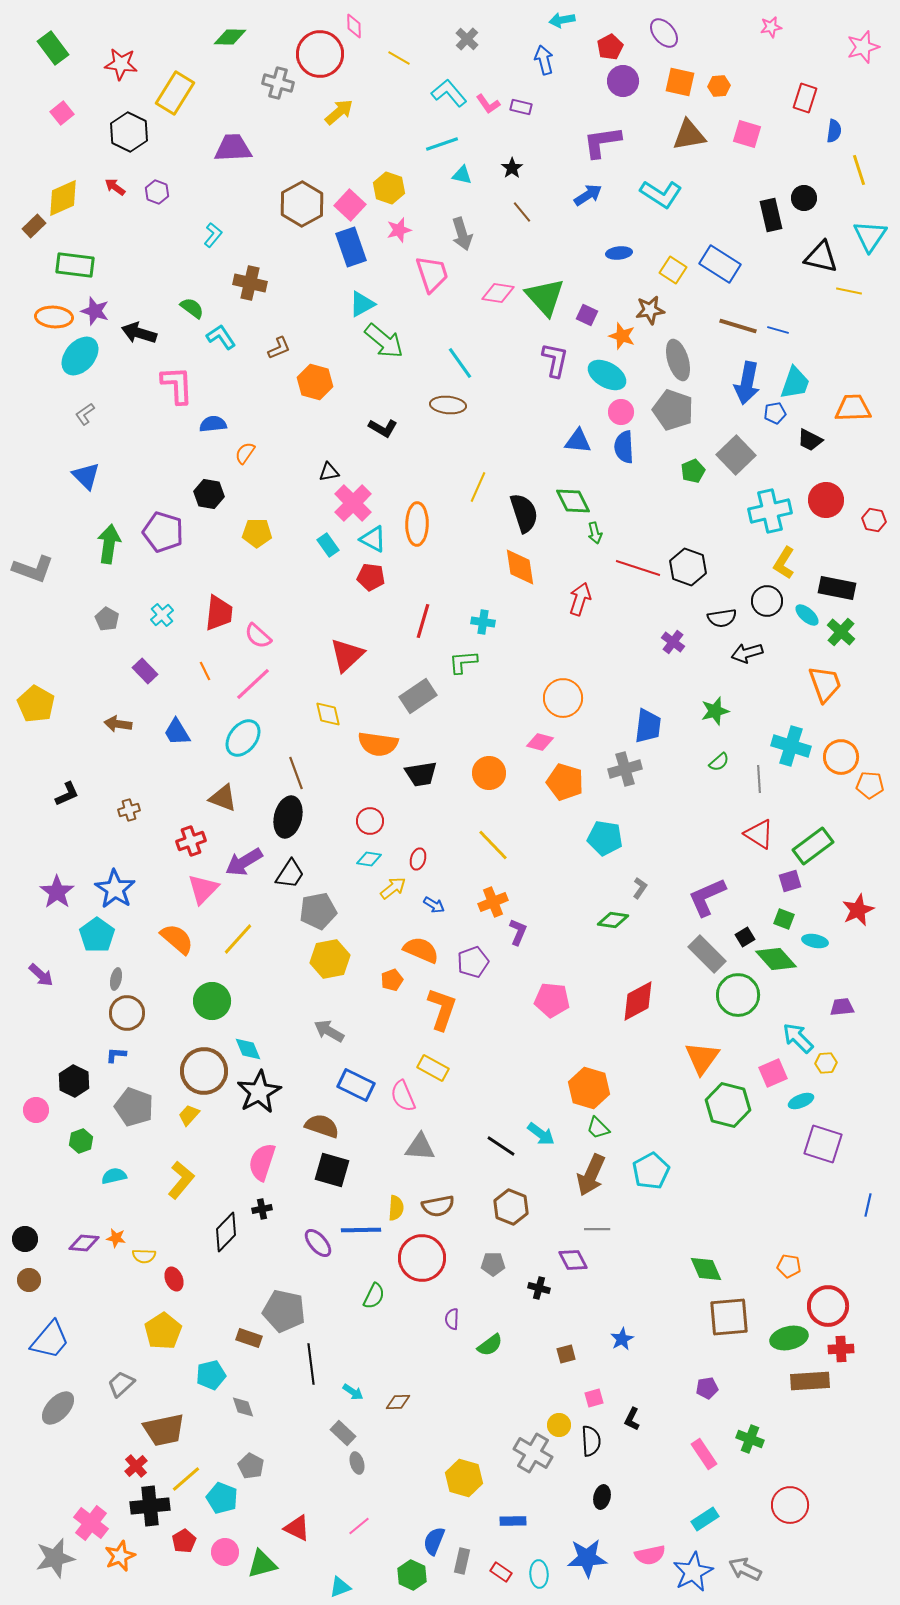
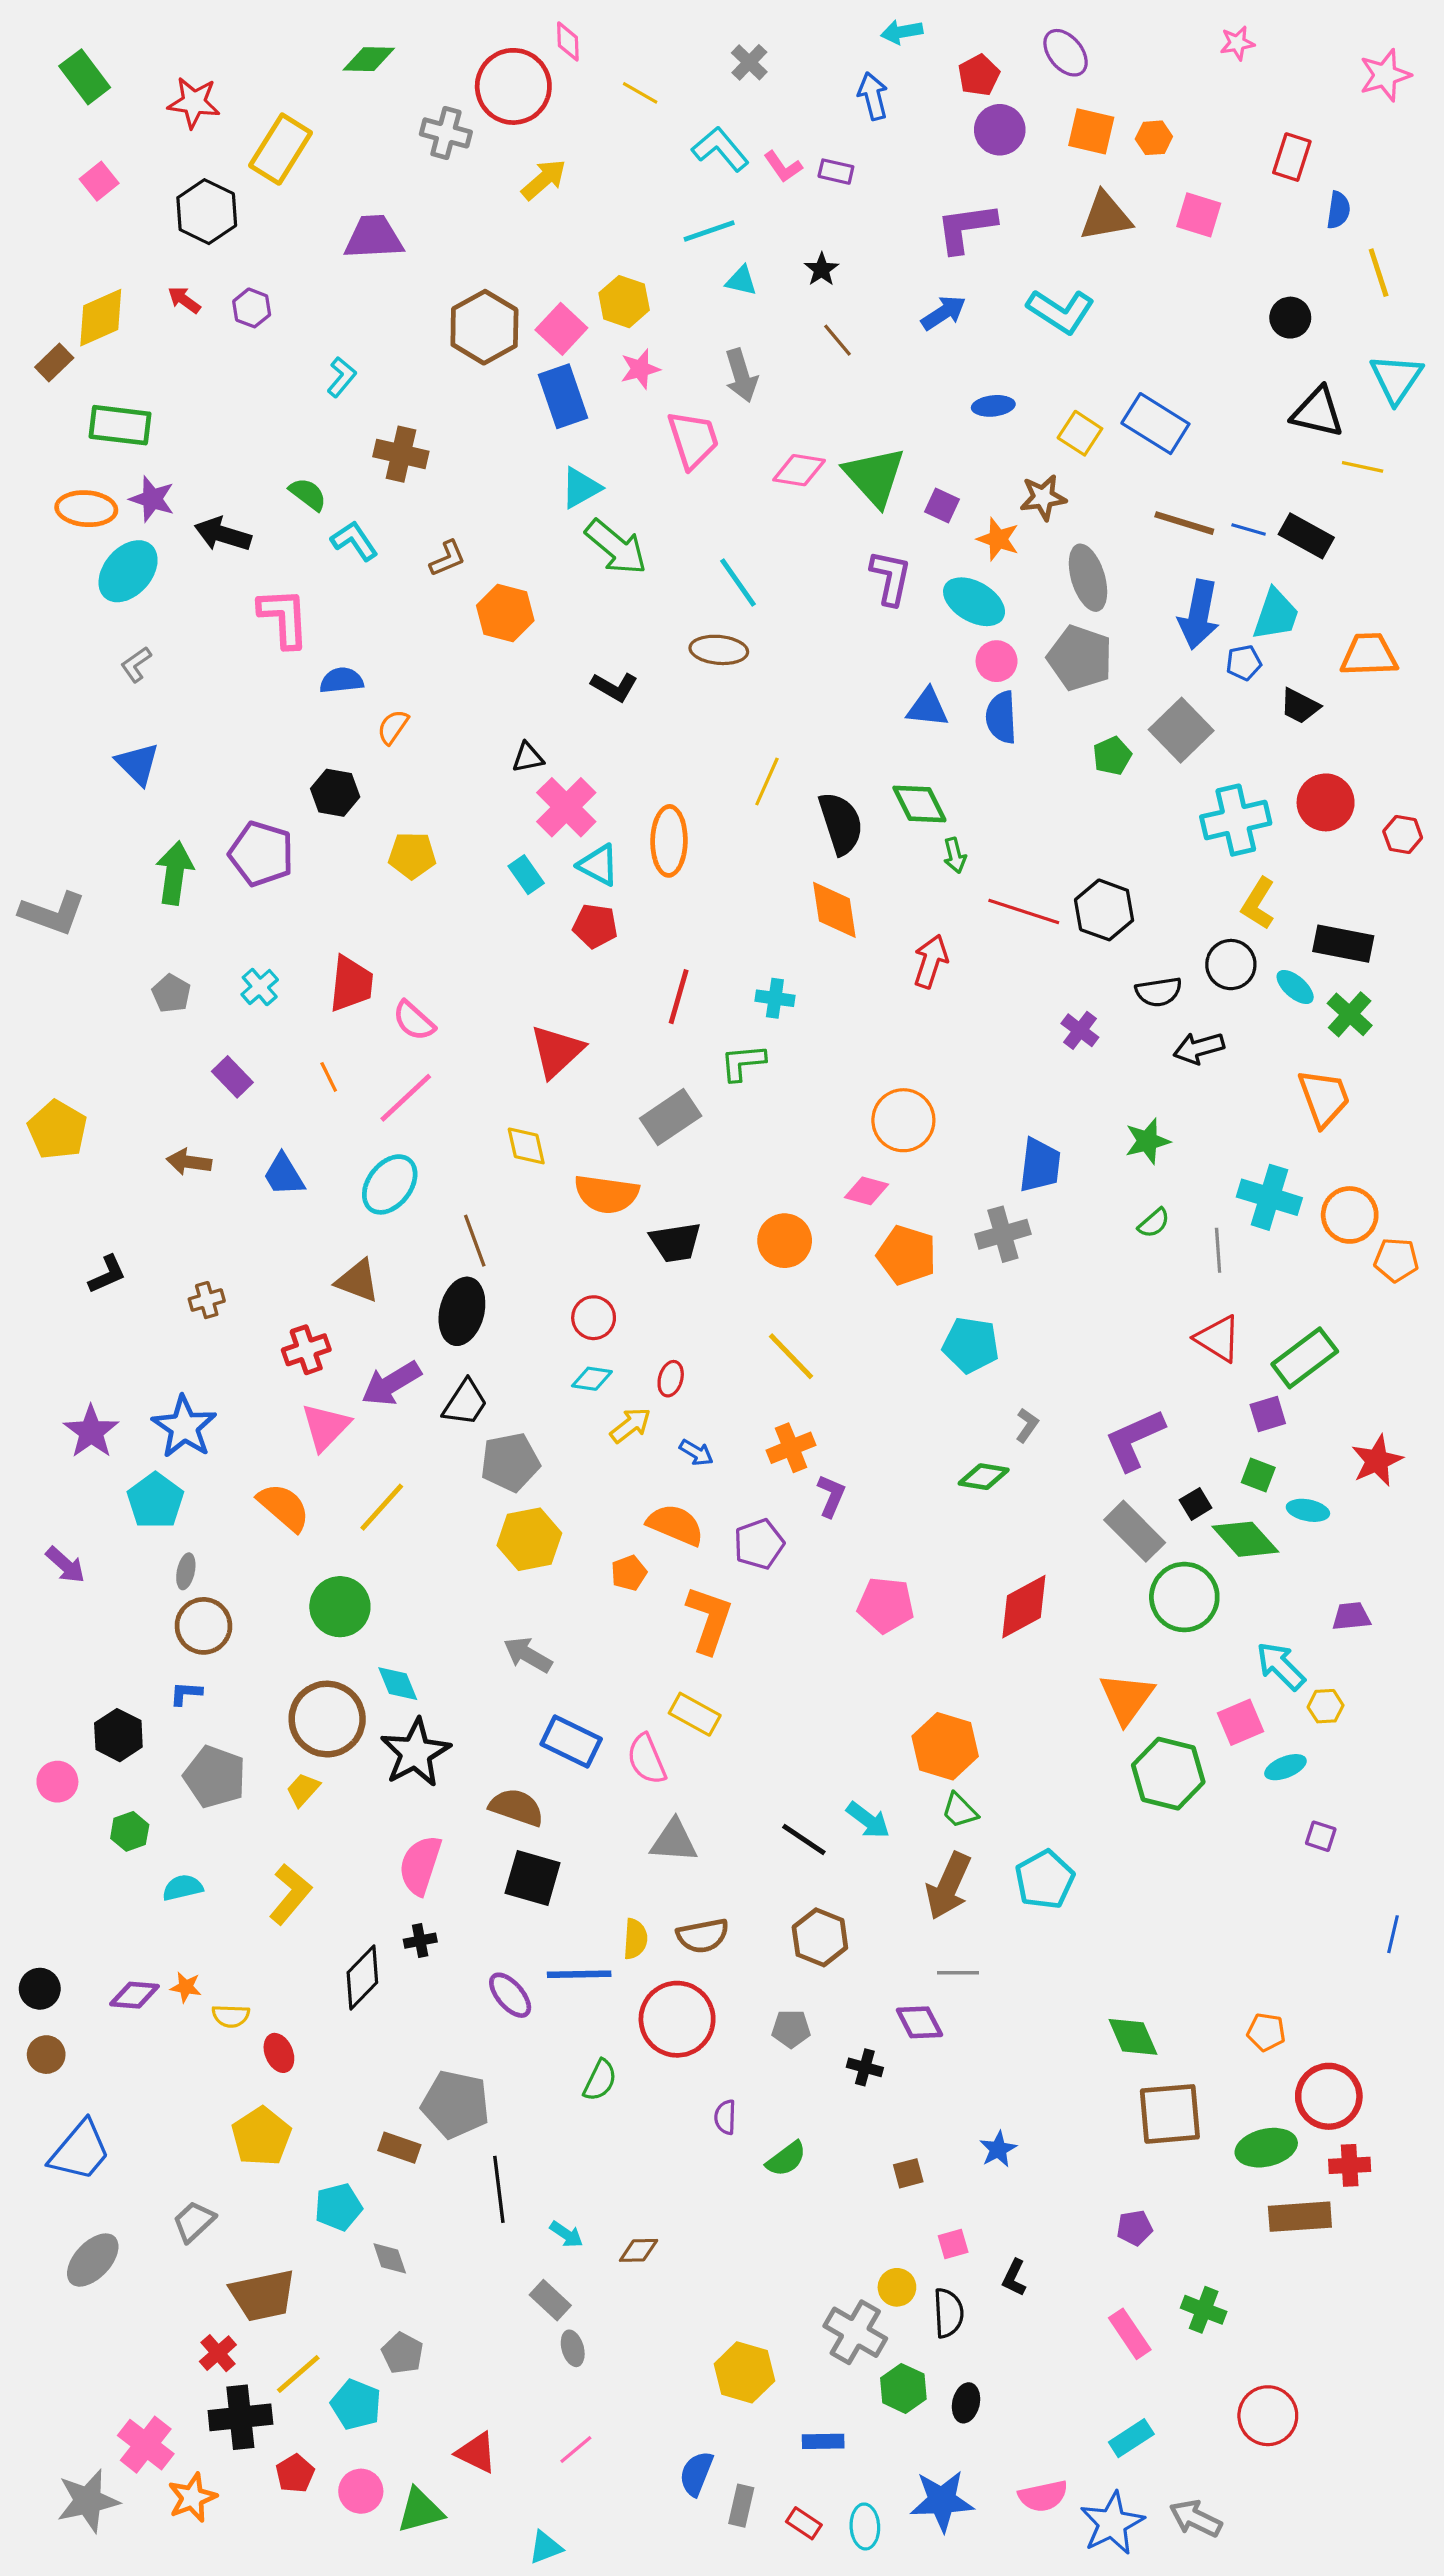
black rectangle: (771, 215) -> (1306, 536), moved, turned -48
purple square: (823, 1144) -> (1321, 1836), size x0.5
green hexagon: (412, 1575) -> (903, 2388), moved

